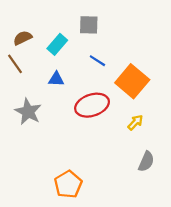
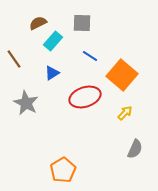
brown semicircle: (23, 38) -> (38, 23), moved
blue triangle: (56, 79) -> (52, 73), turned -35

